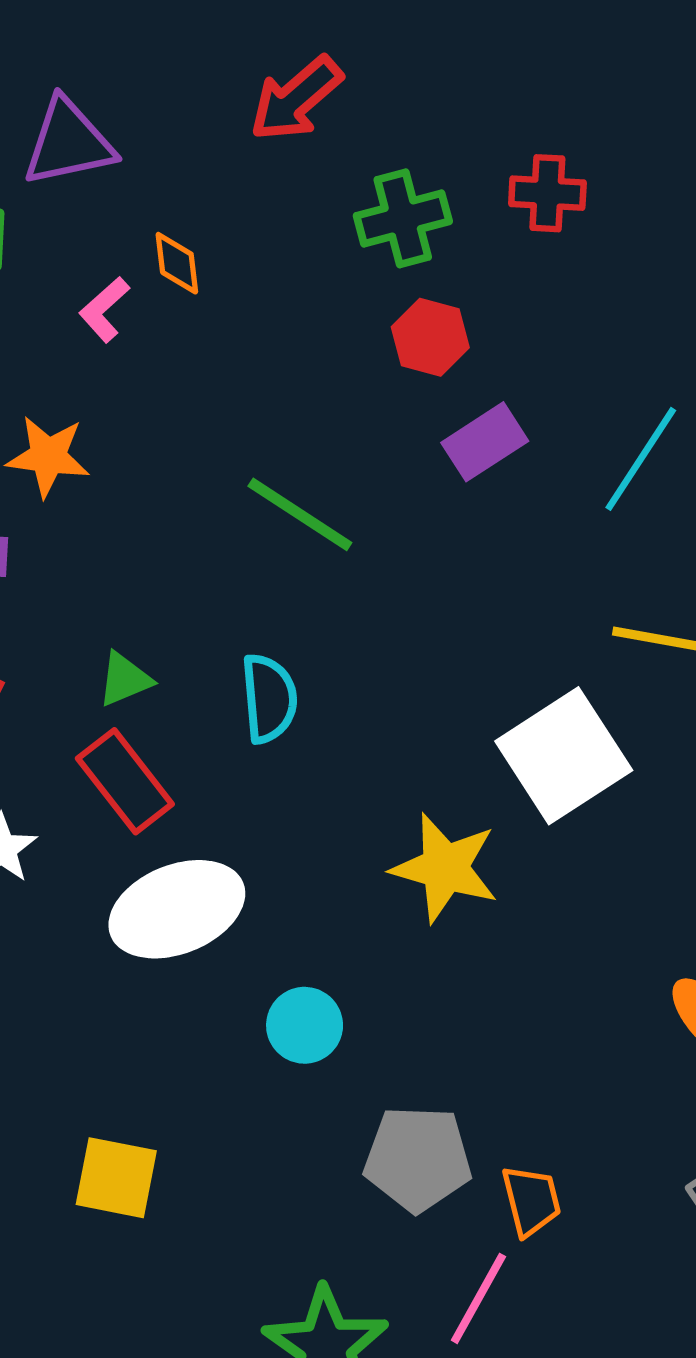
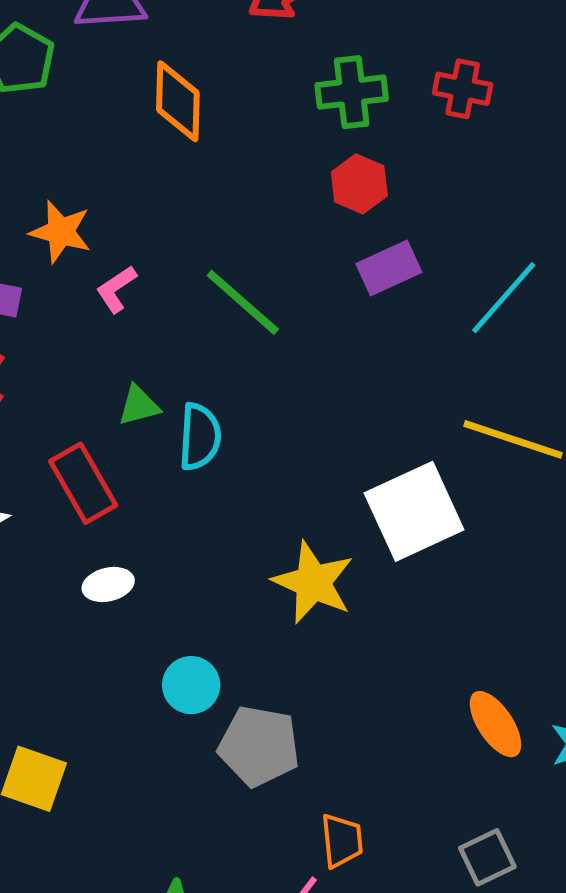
orange diamond: (177, 263) -> (178, 101), size x1.6
pink L-shape: (104, 309) -> (116, 289), moved
green triangle: (125, 679) -> (139, 405), moved
white ellipse: (177, 909) -> (108, 584), size x0.5
gray pentagon: (418, 1159) -> (259, 746), moved

